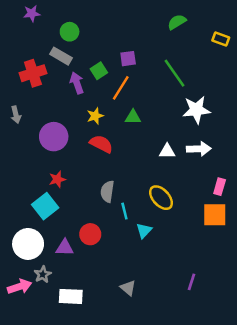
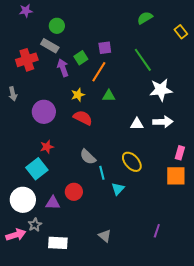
yellow rectangle: (221, 39) -> (181, 32), turned 32
gray semicircle: (107, 192) -> (88, 157), turned -54

